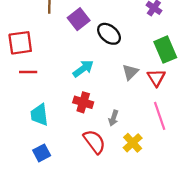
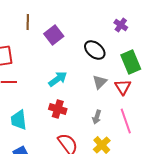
black ellipse: (109, 34) -> (95, 50), moved
gray arrow: (114, 118) -> (97, 117), moved

